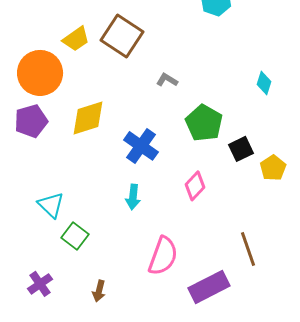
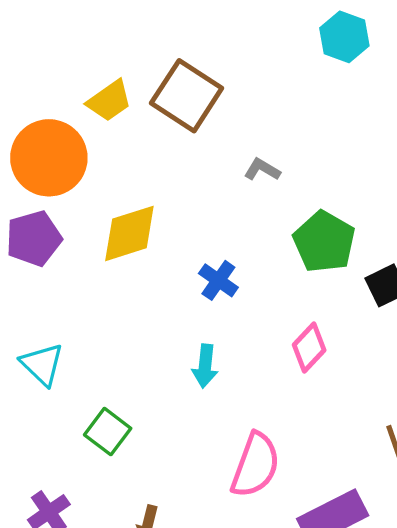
blue cross: (141, 146) -> (218, 280), size x0.7
cyan triangle: (51, 205) -> (42, 364), moved

